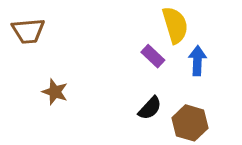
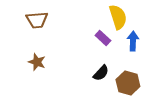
brown trapezoid: (28, 31) -> (37, 20), moved

